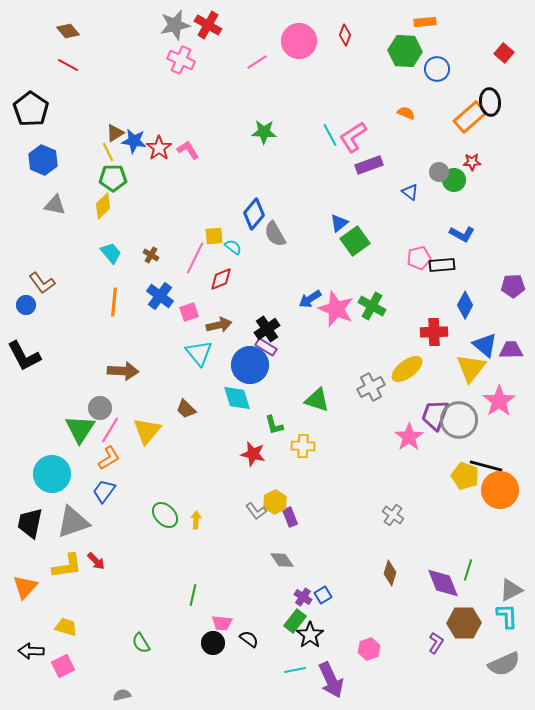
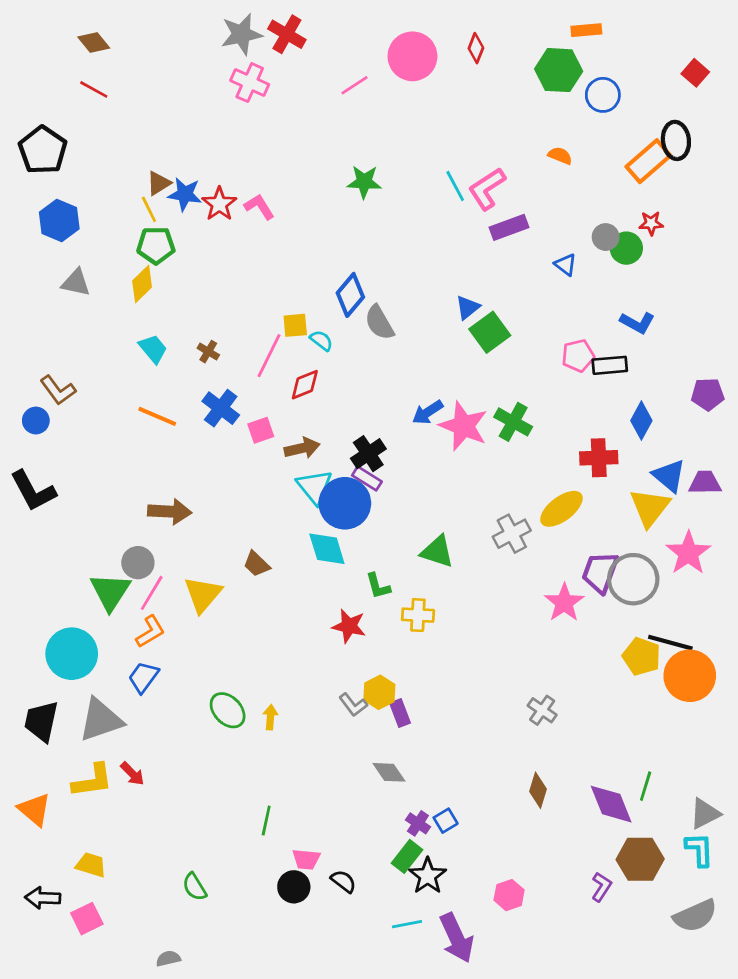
orange line: (114, 302) -> (157, 416), turned -72
cyan triangle: (199, 353) -> (315, 487), moved
orange triangle: (25, 587) -> (34, 810), turned -32

